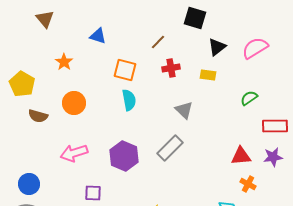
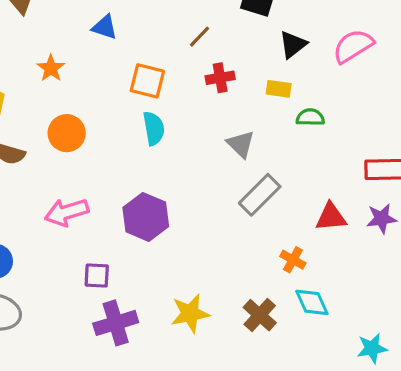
green semicircle: (249, 98) -> (310, 117), moved, turned 36
gray rectangle: (170, 148) -> (260, 195), moved
orange cross: (248, 184) -> (293, 260), moved

